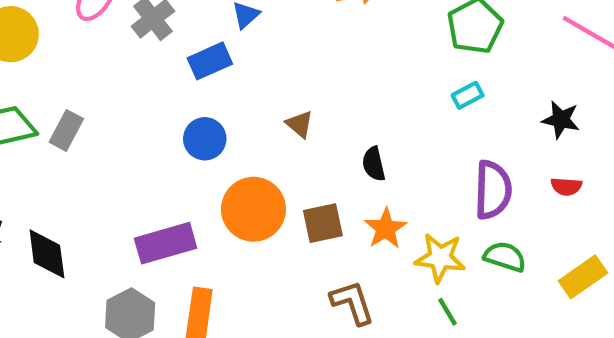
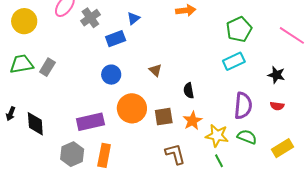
cyan rectangle: (468, 95) -> (234, 61), size x1.5

